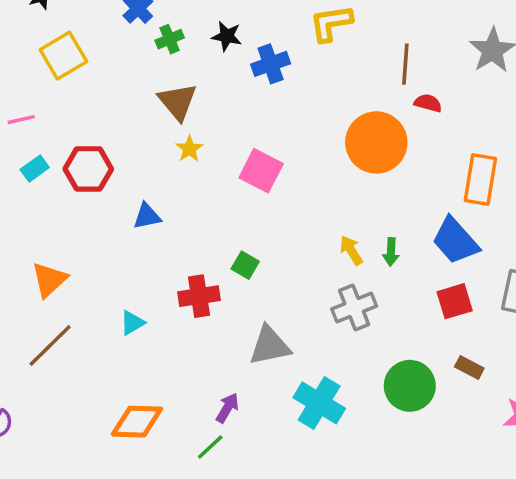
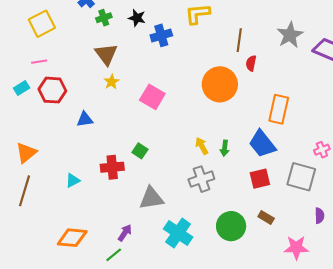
red semicircle: (428, 103) -> (251, 63), turned -98
pink line: (21, 120) -> (39, 62), moved
brown line: (50, 345) -> (24, 191), turned -32

